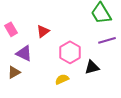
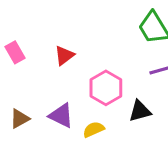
purple triangle: (24, 53) -> (61, 116), moved

